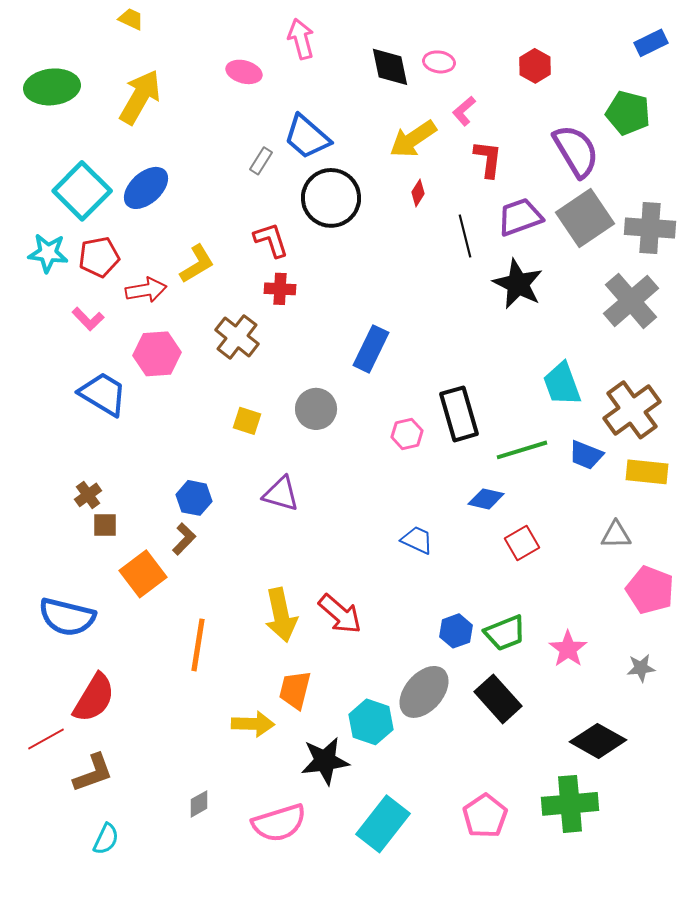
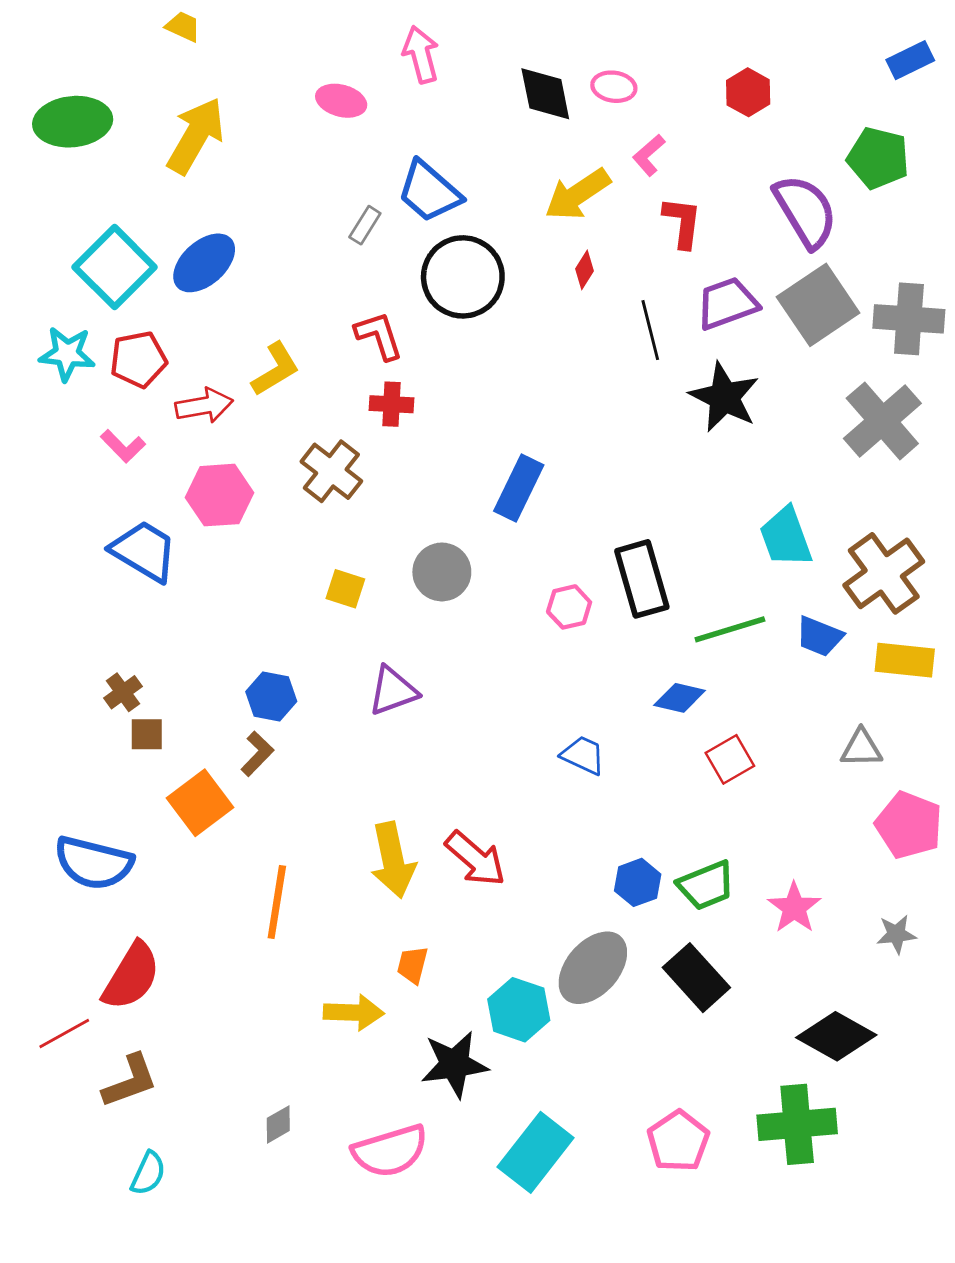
purple triangle: (281, 494) -> (393, 691), turned -36
orange trapezoid: (295, 690) -> (412, 965), size x0.7

